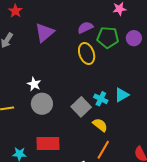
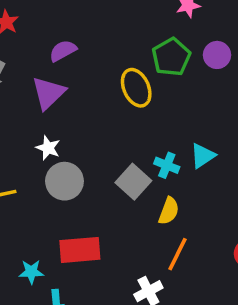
purple semicircle: (85, 28) -> (63, 51), moved
purple triangle: (44, 33) -> (49, 93), moved
green pentagon: (108, 37) -> (171, 57), turned -30
yellow semicircle: (100, 125) -> (169, 211), turned 77

